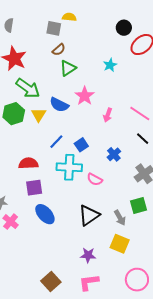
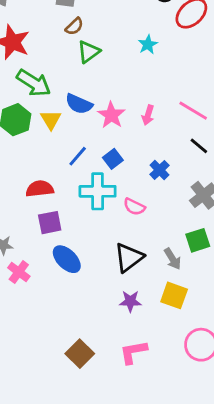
pink star: (85, 96) -> (111, 115), moved
purple star: (88, 255) -> (130, 301), moved

